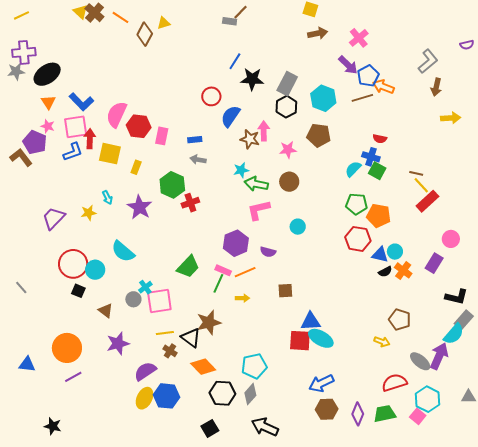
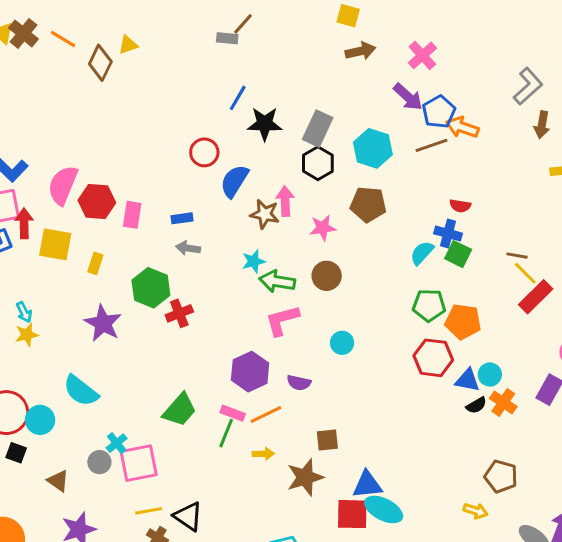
cyan arrow: (107, 198) -> (24, 312), moved
brown star: (209, 322) -> (305, 477), moved

